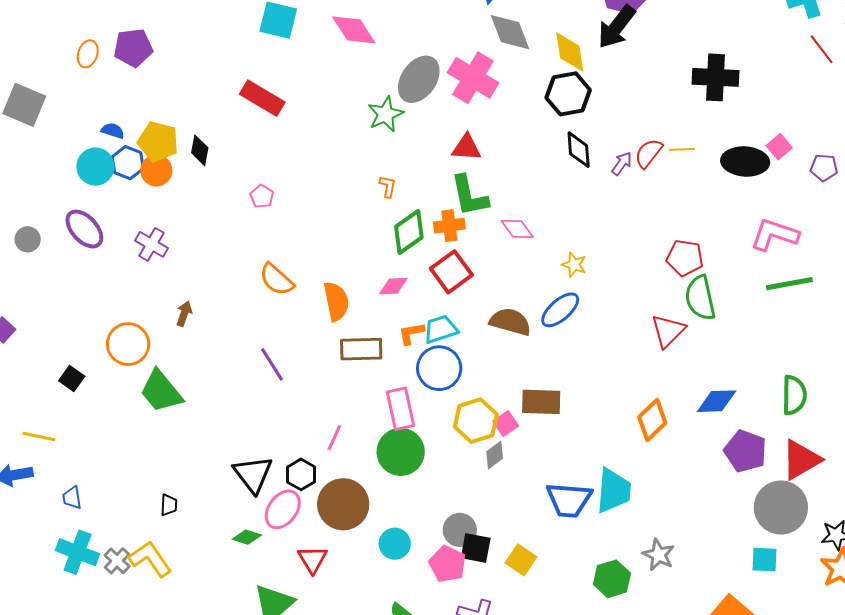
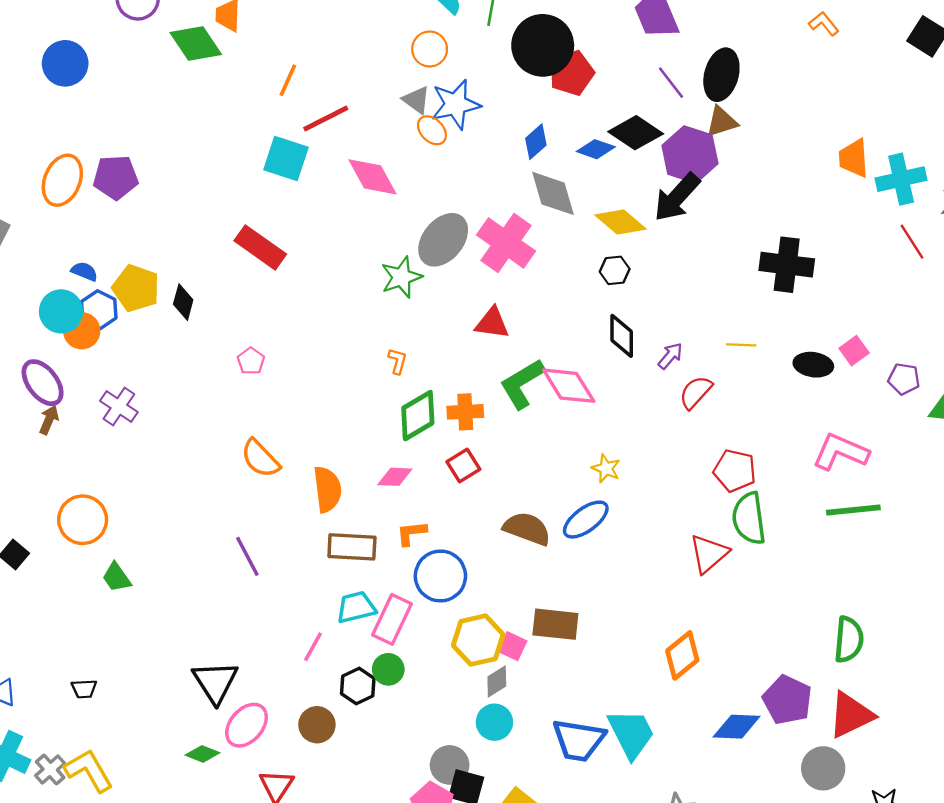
yellow diamond: (570, 52) -> (620, 222), turned -45
orange ellipse: (88, 54) -> (62, 180), size x1.6
black hexagon: (568, 94) -> (615, 270), size x0.6
red semicircle: (648, 153) -> (696, 392), moved
black ellipse: (745, 161) -> (813, 365), size x0.7
orange circle: (156, 171) -> (82, 331), moved
green L-shape: (469, 196) -> (522, 384), moved, turned 66
pink diamond: (517, 229) -> (569, 386), moved, size x1.4
red square: (451, 272) -> (463, 466), size x0.7
brown arrow: (184, 314) -> (49, 420), moved
cyan trapezoid: (441, 329) -> (356, 607), moved
green trapezoid: (161, 391) -> (117, 577), size x0.6
blue diamond: (717, 401) -> (737, 727), moved
pink rectangle: (400, 409) -> (392, 619), turned 33
pink square: (506, 424) -> (512, 646), turned -35
green circle: (401, 452) -> (388, 669), size x0.6
black hexagon: (301, 474) -> (358, 686), moved
cyan trapezoid: (614, 491) -> (631, 734), turned -36
brown circle: (343, 504) -> (317, 725), size x0.6
black trapezoid: (169, 505) -> (84, 689), moved, turned 80
gray circle: (781, 508) -> (823, 768), size x0.7
cyan circle: (395, 544) -> (494, 722), moved

